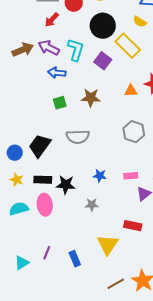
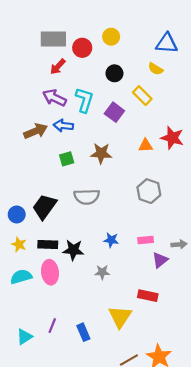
black circle: (103, 26) -> (114, 73), size x0.6
yellow rectangle: (128, 46) -> (142, 96), size x0.7
brown arrow: (23, 50) -> (36, 131), moved

